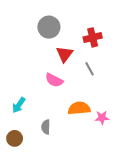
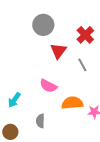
red cross: (93, 37) -> (85, 35), turned -30
pink semicircle: (54, 80) -> (48, 86), moved

